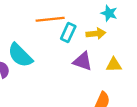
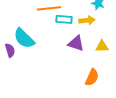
cyan rectangle: (68, 32) -> (64, 19), turned 70

